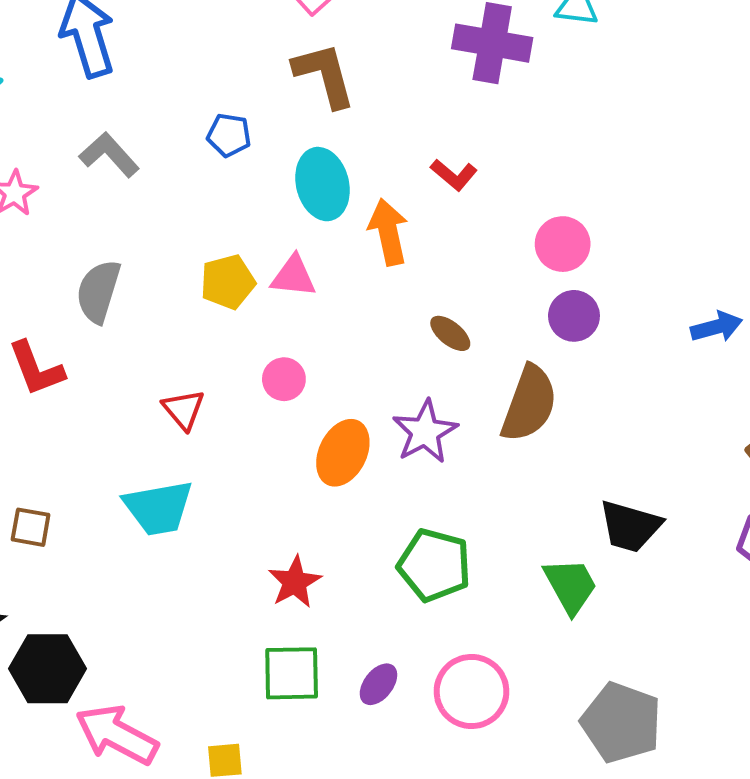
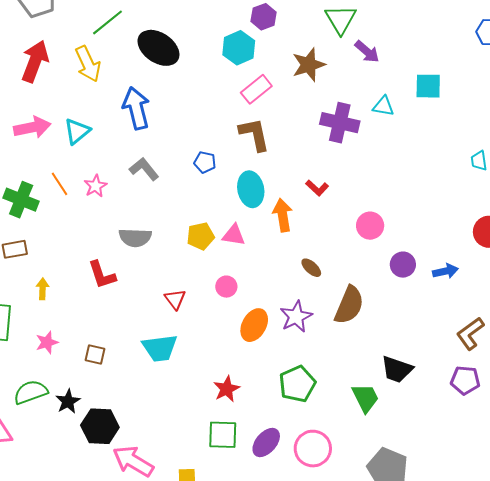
gray semicircle: (98, 291) -> (135, 238), turned -108
purple circle: (574, 316) -> (403, 265), moved
green pentagon: (434, 565) -> (297, 384), turned 30
purple ellipse: (378, 684) -> (266, 442), size x1.4

